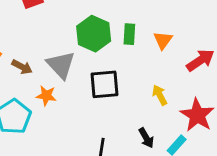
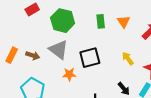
green hexagon: (94, 34) -> (63, 21), moved
orange star: (46, 96) -> (69, 74), moved

